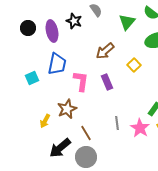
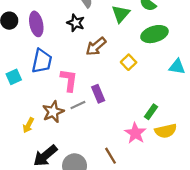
black star: (74, 21) -> (76, 23), moved
purple rectangle: (107, 82) -> (98, 94), moved
gray line: (117, 123) -> (78, 105), moved, turned 72
brown line: (86, 133) -> (111, 156), moved

